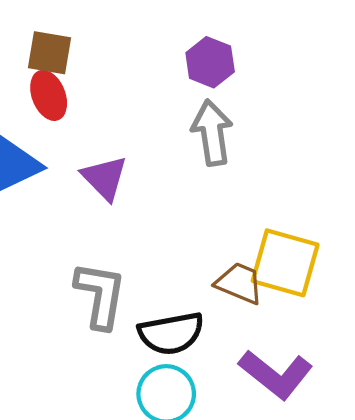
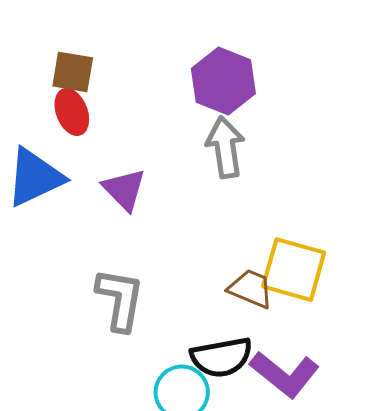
purple hexagon: (210, 62) -> (223, 81), size x1.4
black semicircle: (171, 333) -> (221, 357), moved

